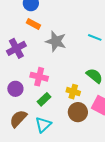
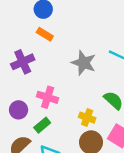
gray star: (56, 41) -> (84, 63), moved
green rectangle: (44, 99) -> (42, 125), moved

